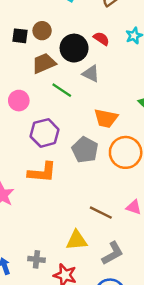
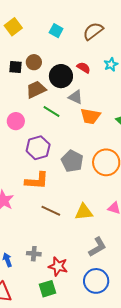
orange trapezoid: (106, 118) -> (90, 116), moved
brown line: (101, 213) -> (51, 211), moved
yellow triangle: (77, 240) -> (84, 212), moved

